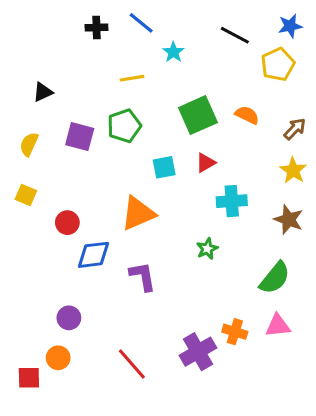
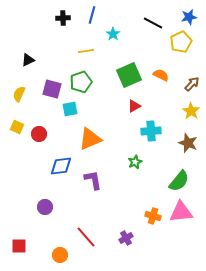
blue line: (141, 23) -> (92, 15), turned 66
cyan square: (164, 167) -> (70, 109), moved
red circle: (67, 223) -> (39, 134), moved
pink triangle: (278, 326) -> (181, 212), size x1.4
purple cross: (198, 352) -> (126, 238), moved, size x0.6
orange circle: (58, 358) -> (60, 255), moved

